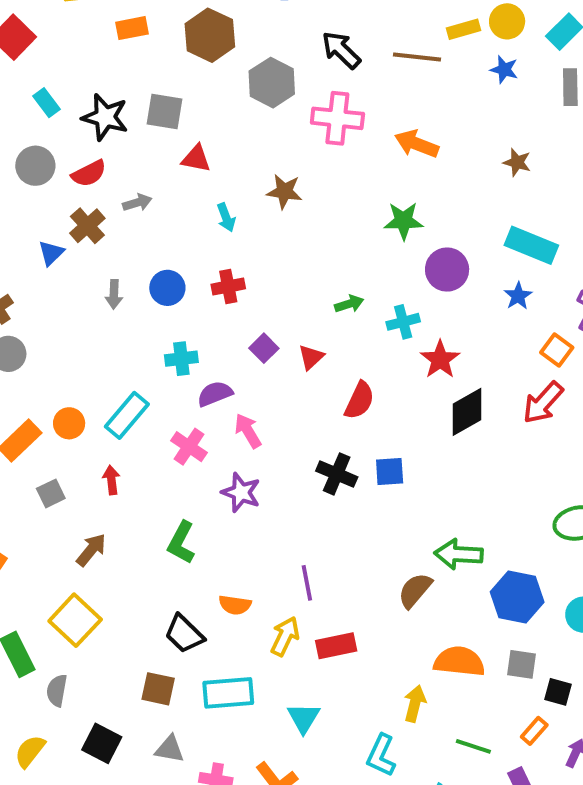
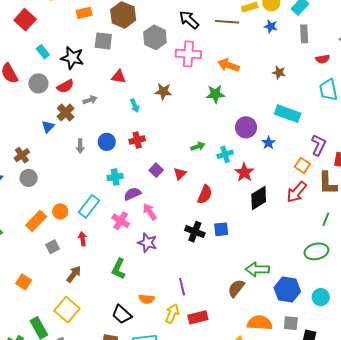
gray square: (165, 112) -> (103, 41), moved
green star: (403, 221) -> (215, 94), moved
blue star: (518, 296) -> (269, 143), moved

